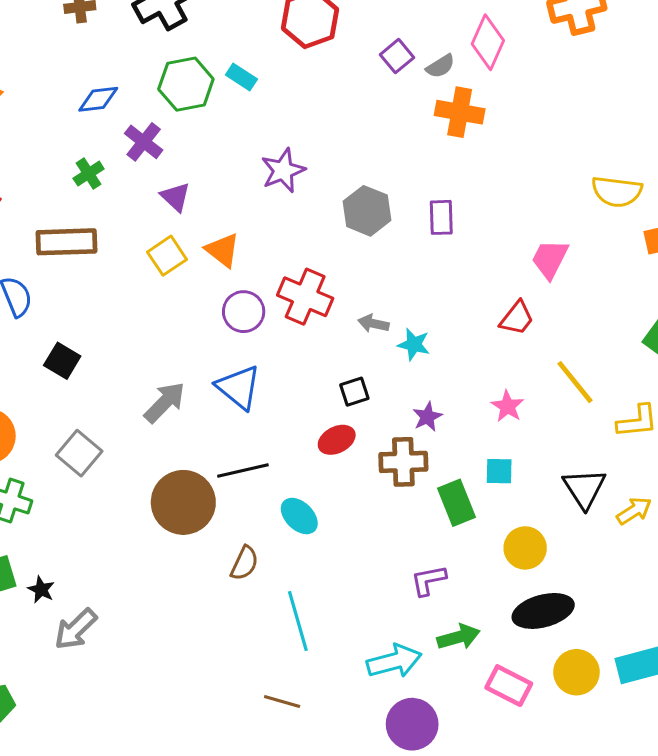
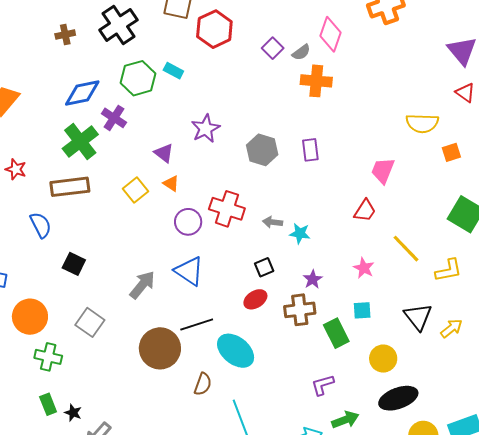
blue diamond: (98, 99) -> (82, 93), size x1.4
green cross: (89, 174) -> (80, 141), size x1.8
purple triangle: (175, 197) -> (164, 153), moved
orange triangle: (223, 250) -> (171, 183), size x0.7
cyan ellipse: (299, 516) -> (236, 351), size x1.5

